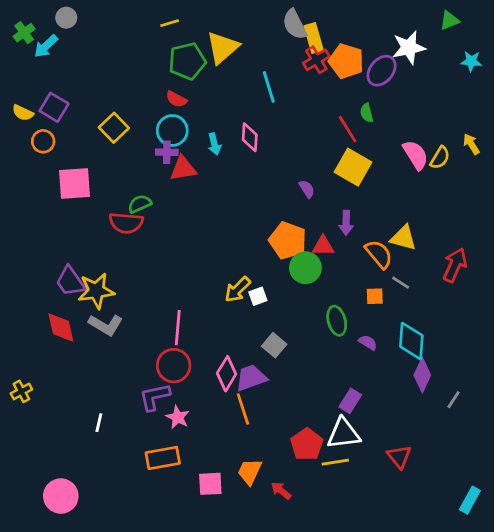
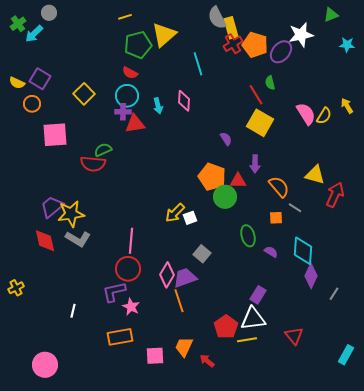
yellow triangle: (403, 238) -> (315, 175), moved
purple trapezoid: (70, 281) -> (52, 207), turned 85
cyan rectangle: (470, 500) -> (346, 355), moved

